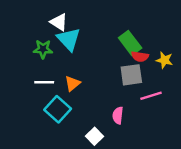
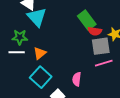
green star: (43, 49) -> (20, 37), moved
gray square: (131, 75) -> (101, 46), moved
cyan square: (58, 109) -> (41, 77), moved

